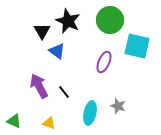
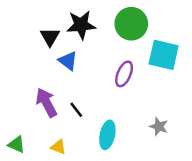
black star: (68, 21) -> (81, 25), turned -30
gray star: (118, 106) -> (159, 127), moved

